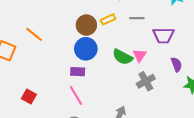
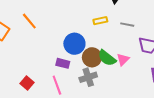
brown circle: (86, 25) -> (92, 57), moved
gray cross: (146, 81) -> (88, 77), moved
red square: (29, 97) -> (27, 83), moved

